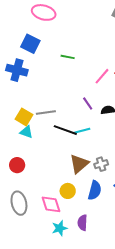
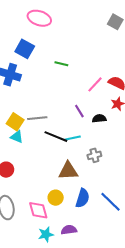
brown triangle: (79, 164) -> (68, 171), turned 35
gray cross: (101, 164) -> (94, 155), moved
purple semicircle: (82, 223) -> (69, 230), turned 77

